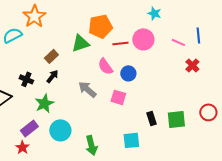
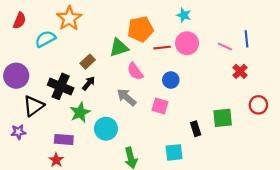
cyan star: (154, 13) -> (184, 15), moved
pink semicircle: (105, 66) -> (135, 71), moved
black cross: (26, 79) -> (61, 86), size x1.6
red circle: (208, 112) -> (258, 105), moved
green square: (176, 119) -> (223, 118), moved
purple rectangle: (29, 128) -> (64, 139), turned 42
cyan circle: (60, 130) -> (106, 129), moved

